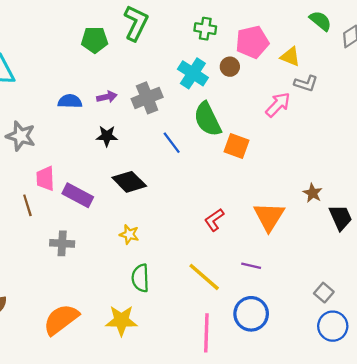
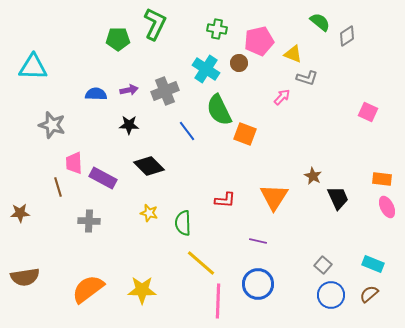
pink arrow: (278, 105) -> (282, 97), size x0.7
red L-shape: (214, 220) -> (225, 200), turned -140
yellow line: (204, 277) -> (201, 263), moved
green semicircle: (140, 278) -> (183, 223), moved

